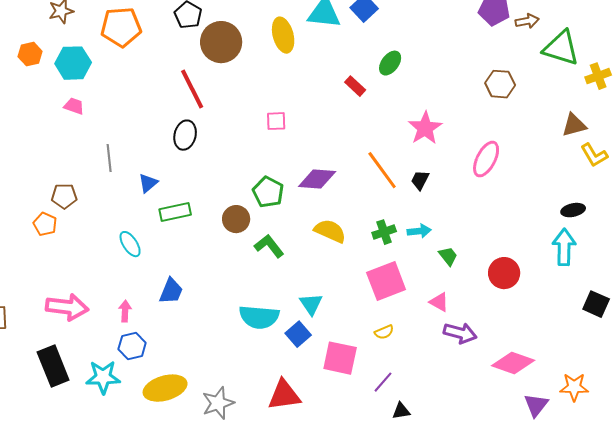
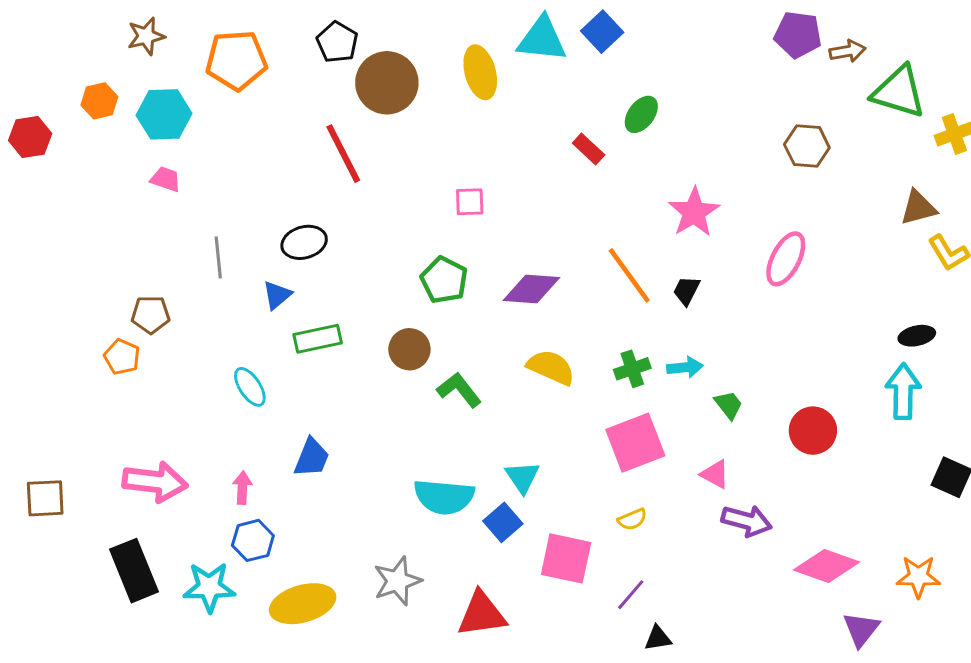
black ellipse: (185, 135) -> (304, 242), moved, turned 60
green pentagon: (268, 192) -> (444, 280), moved
orange star: (574, 387) -> (918, 577), moved
gray star: (218, 403) -> (397, 581), moved

